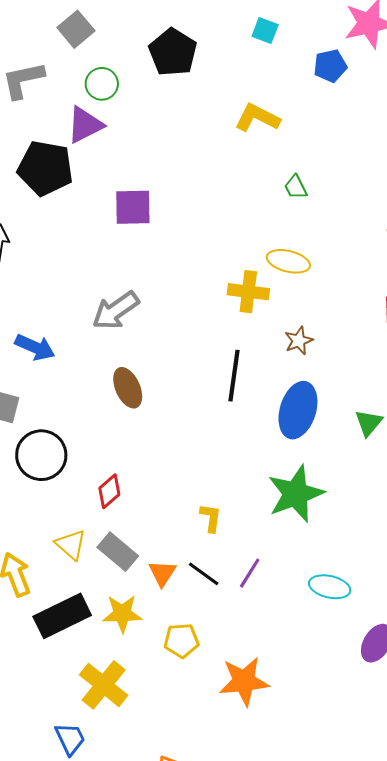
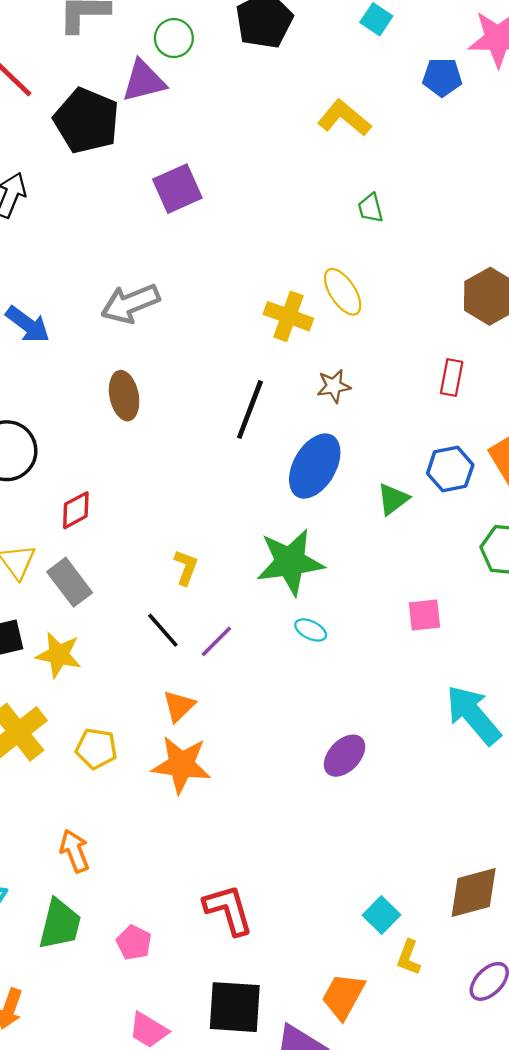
purple square: (133, 207) -> (177, 189), turned -36
yellow ellipse: (288, 261) -> (343, 292), turned 30
orange triangle: (162, 573) -> (179, 706), moved
cyan ellipse: (330, 587) -> (311, 630), moved, size x0.7
yellow pentagon: (181, 641) -> (96, 749), moved

